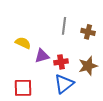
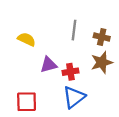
yellow semicircle: (23, 43) -> (27, 39), moved
brown star: (88, 66) -> (102, 62), moved

